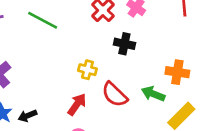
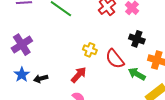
black cross: (124, 44) -> (137, 39), moved
red semicircle: (115, 94) -> (115, 59), moved

